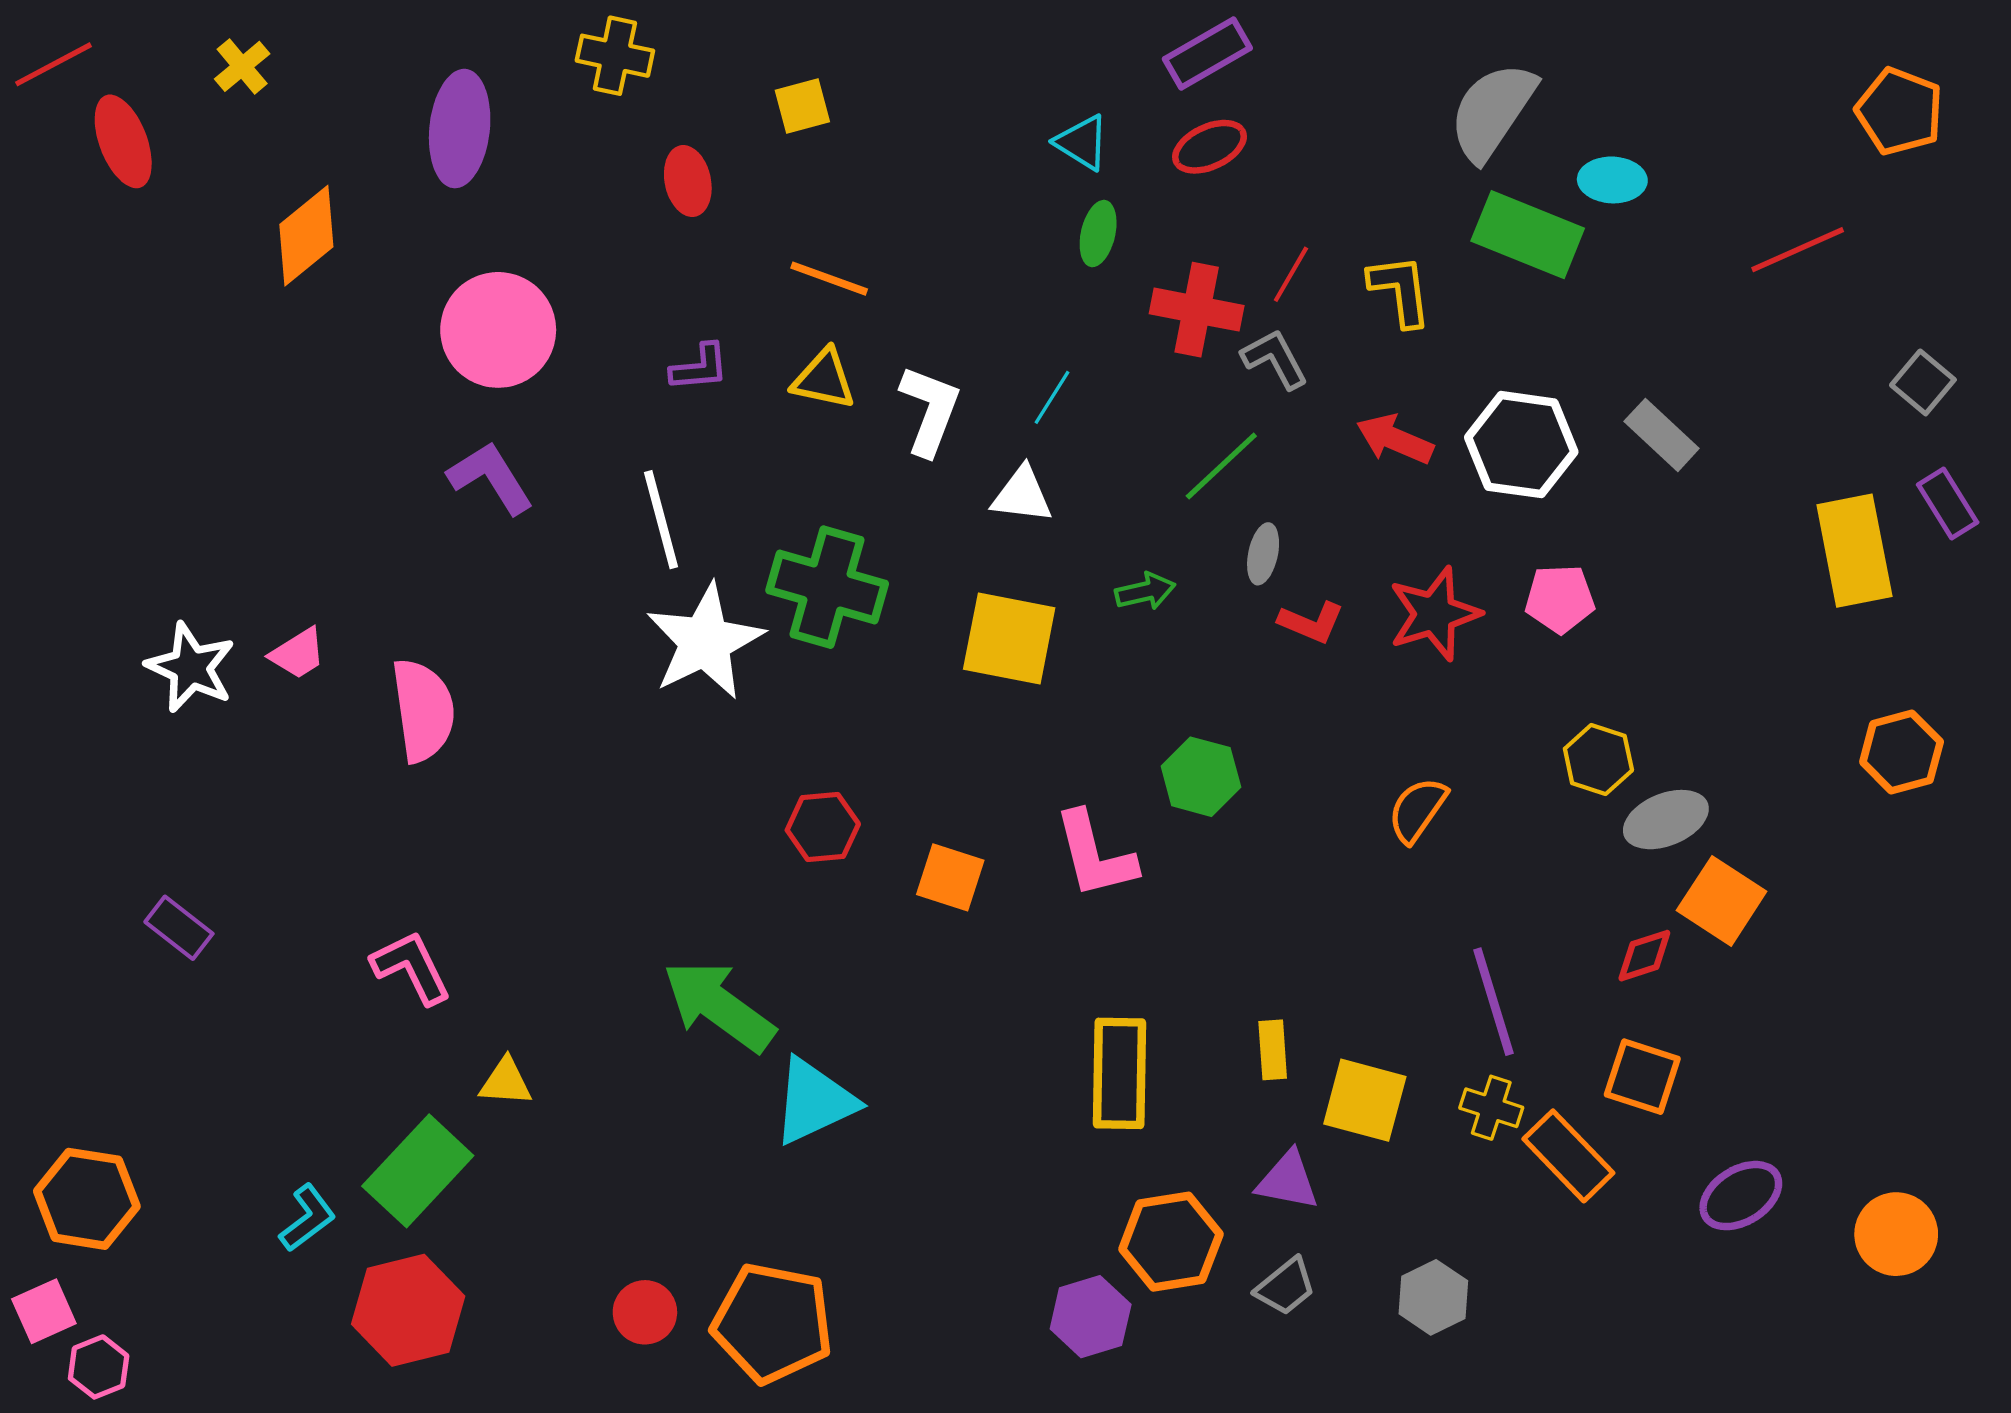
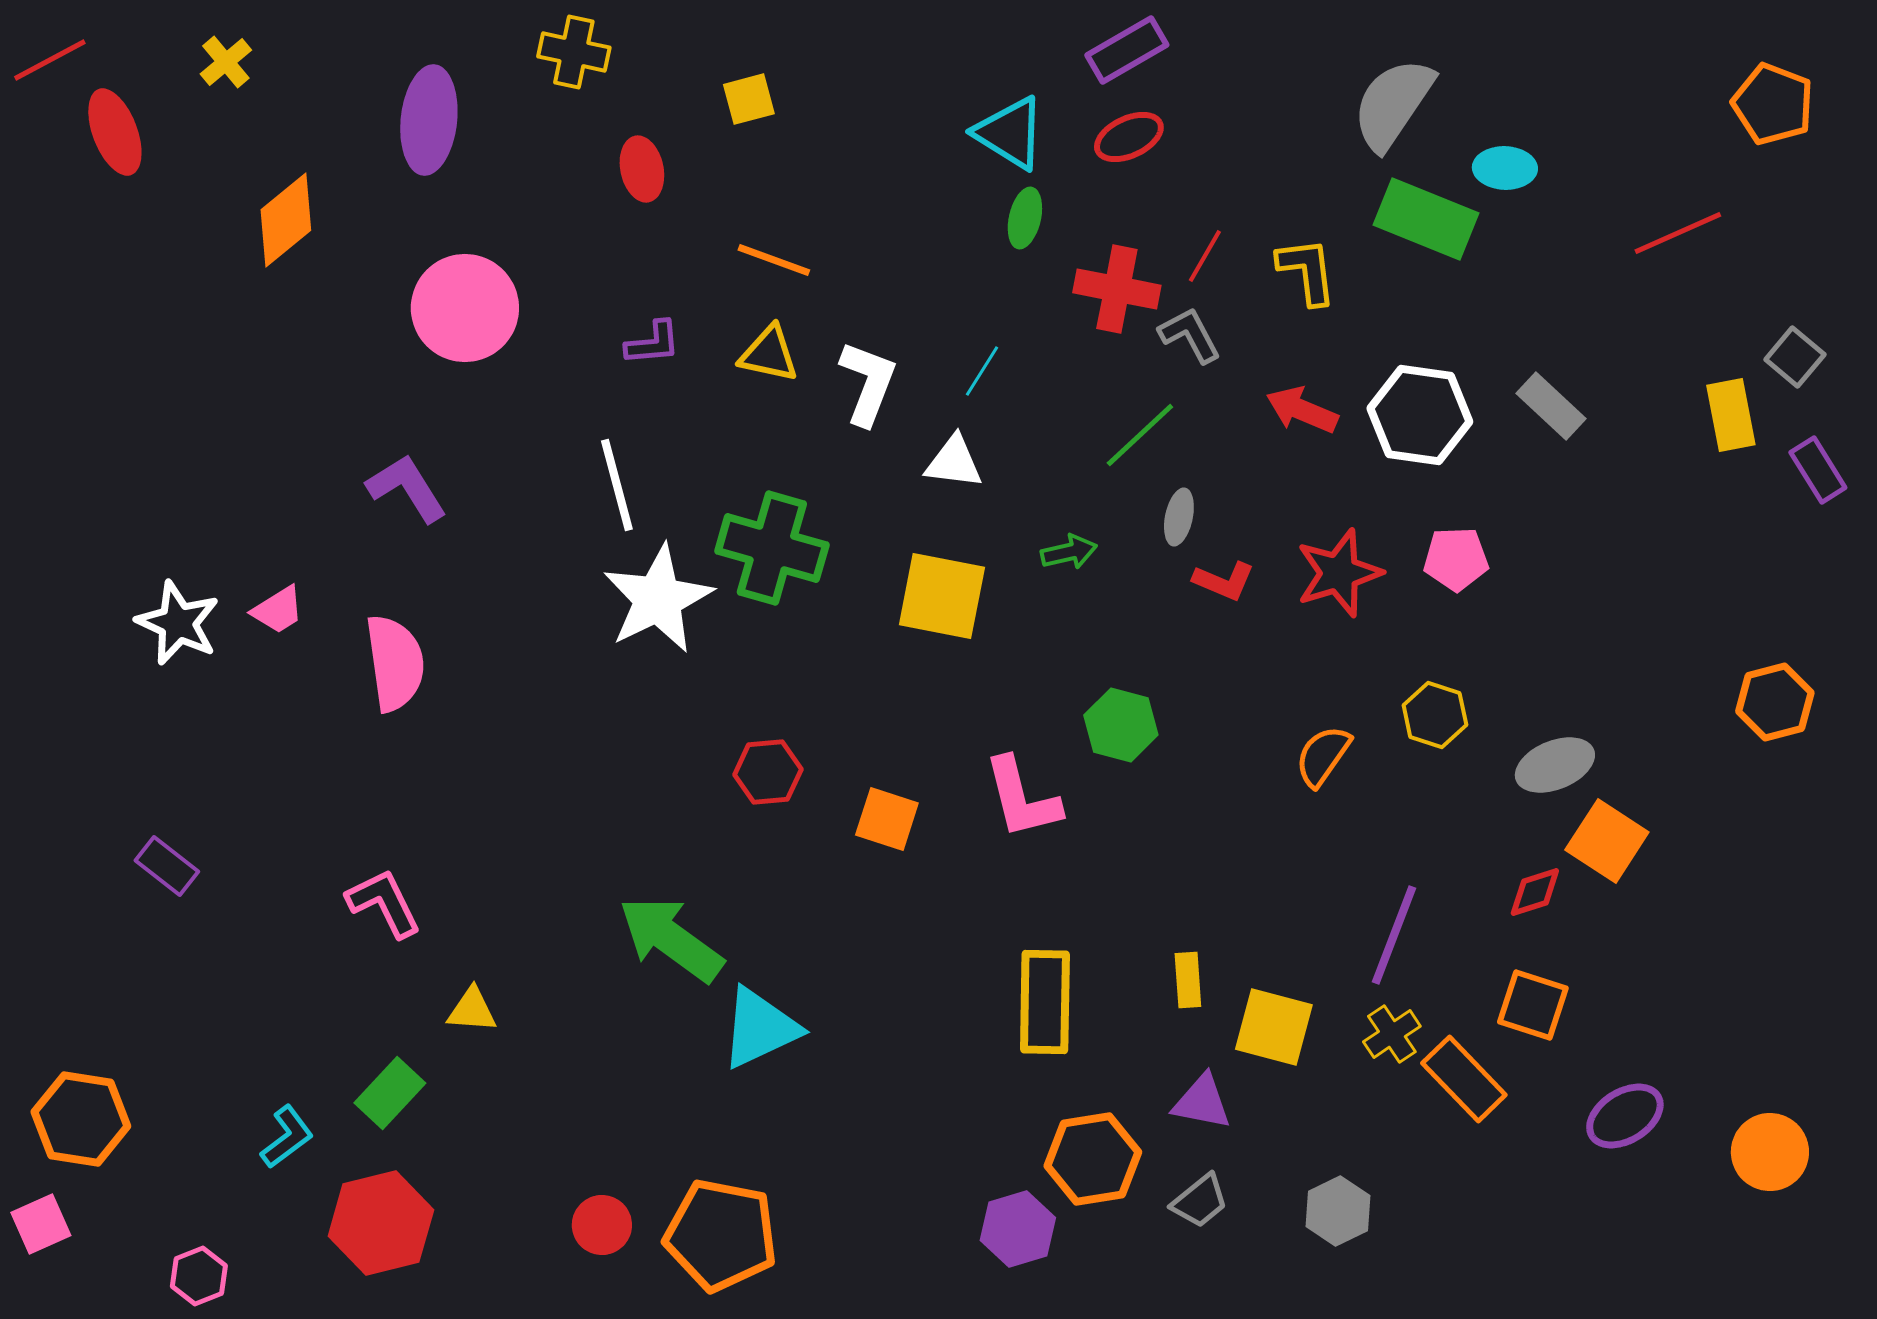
cyan triangle: (1082, 142) -> (1010, 133), size x1.4
purple L-shape: (491, 478) -> (407, 488), moved
yellow rectangle: (1854, 551) -> (1731, 415), moved, size x0.7
yellow hexagon: (1598, 760) -> (1435, 715), moved
purple line: (1493, 1002) -> (1394, 935), turned 38
yellow cross: (1491, 1108) -> (1392, 1034), turned 38
green rectangle: (418, 1171) -> (390, 1093), size x0.7
pink hexagon: (99, 1367) -> (199, 1276), moved

